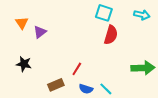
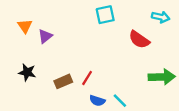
cyan square: (104, 13) -> (105, 15), moved, turned -30
red semicircle: (111, 35) -> (139, 40), moved, turned 108
brown rectangle: (56, 85) -> (63, 81), moved

